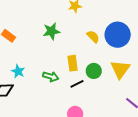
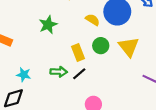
green circle: (94, 71) -> (101, 46), moved
black line: (77, 84) -> (79, 74), moved

